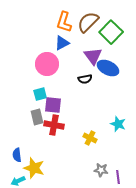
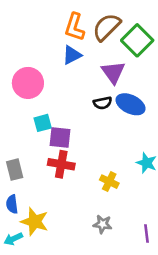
pink circle: (47, 64) -> (28, 83), moved
blue ellipse: (108, 68) -> (131, 104), moved
gray rectangle: (37, 117) -> (15, 170), moved
gray star: (101, 170) -> (103, 224), moved

